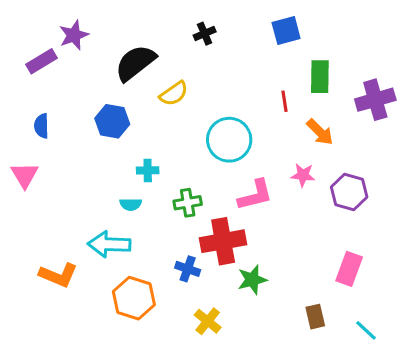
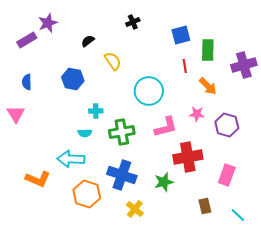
blue square: (286, 31) -> (181, 35), moved
black semicircle: (135, 63) -> (88, 41), size x0.5
yellow semicircle: (174, 94) -> (113, 61), turned -90
green cross: (188, 203) -> (122, 132), size x1.4
red cross: (223, 241) -> (188, 157), moved
blue cross: (188, 269) -> (122, 175), size x1.8

